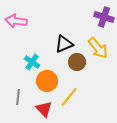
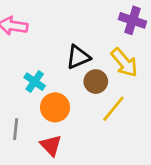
yellow line: (69, 97) -> (113, 109), moved

